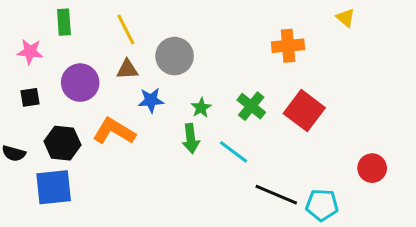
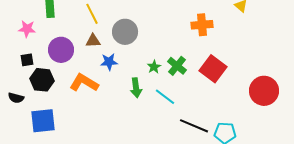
green star: (201, 108) -> (154, 67), moved
black hexagon: (62, 143) -> (42, 80), moved
red circle: (372, 168) -> (264, 91), moved, size x1.5

